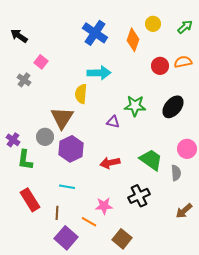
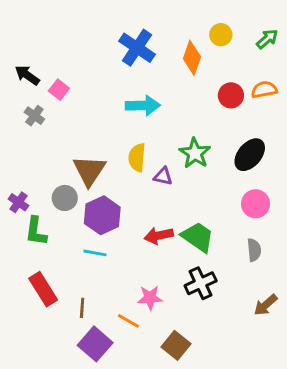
black arrow: (19, 36) -> (27, 75), moved
yellow semicircle: (81, 94) -> (137, 158), moved
green star: (135, 106) -> (195, 153), turned 30
pink circle: (187, 149) -> (256, 204), moved
green trapezoid: (151, 160) -> (198, 237), moved
cyan line: (67, 187) -> (95, 253), moved

